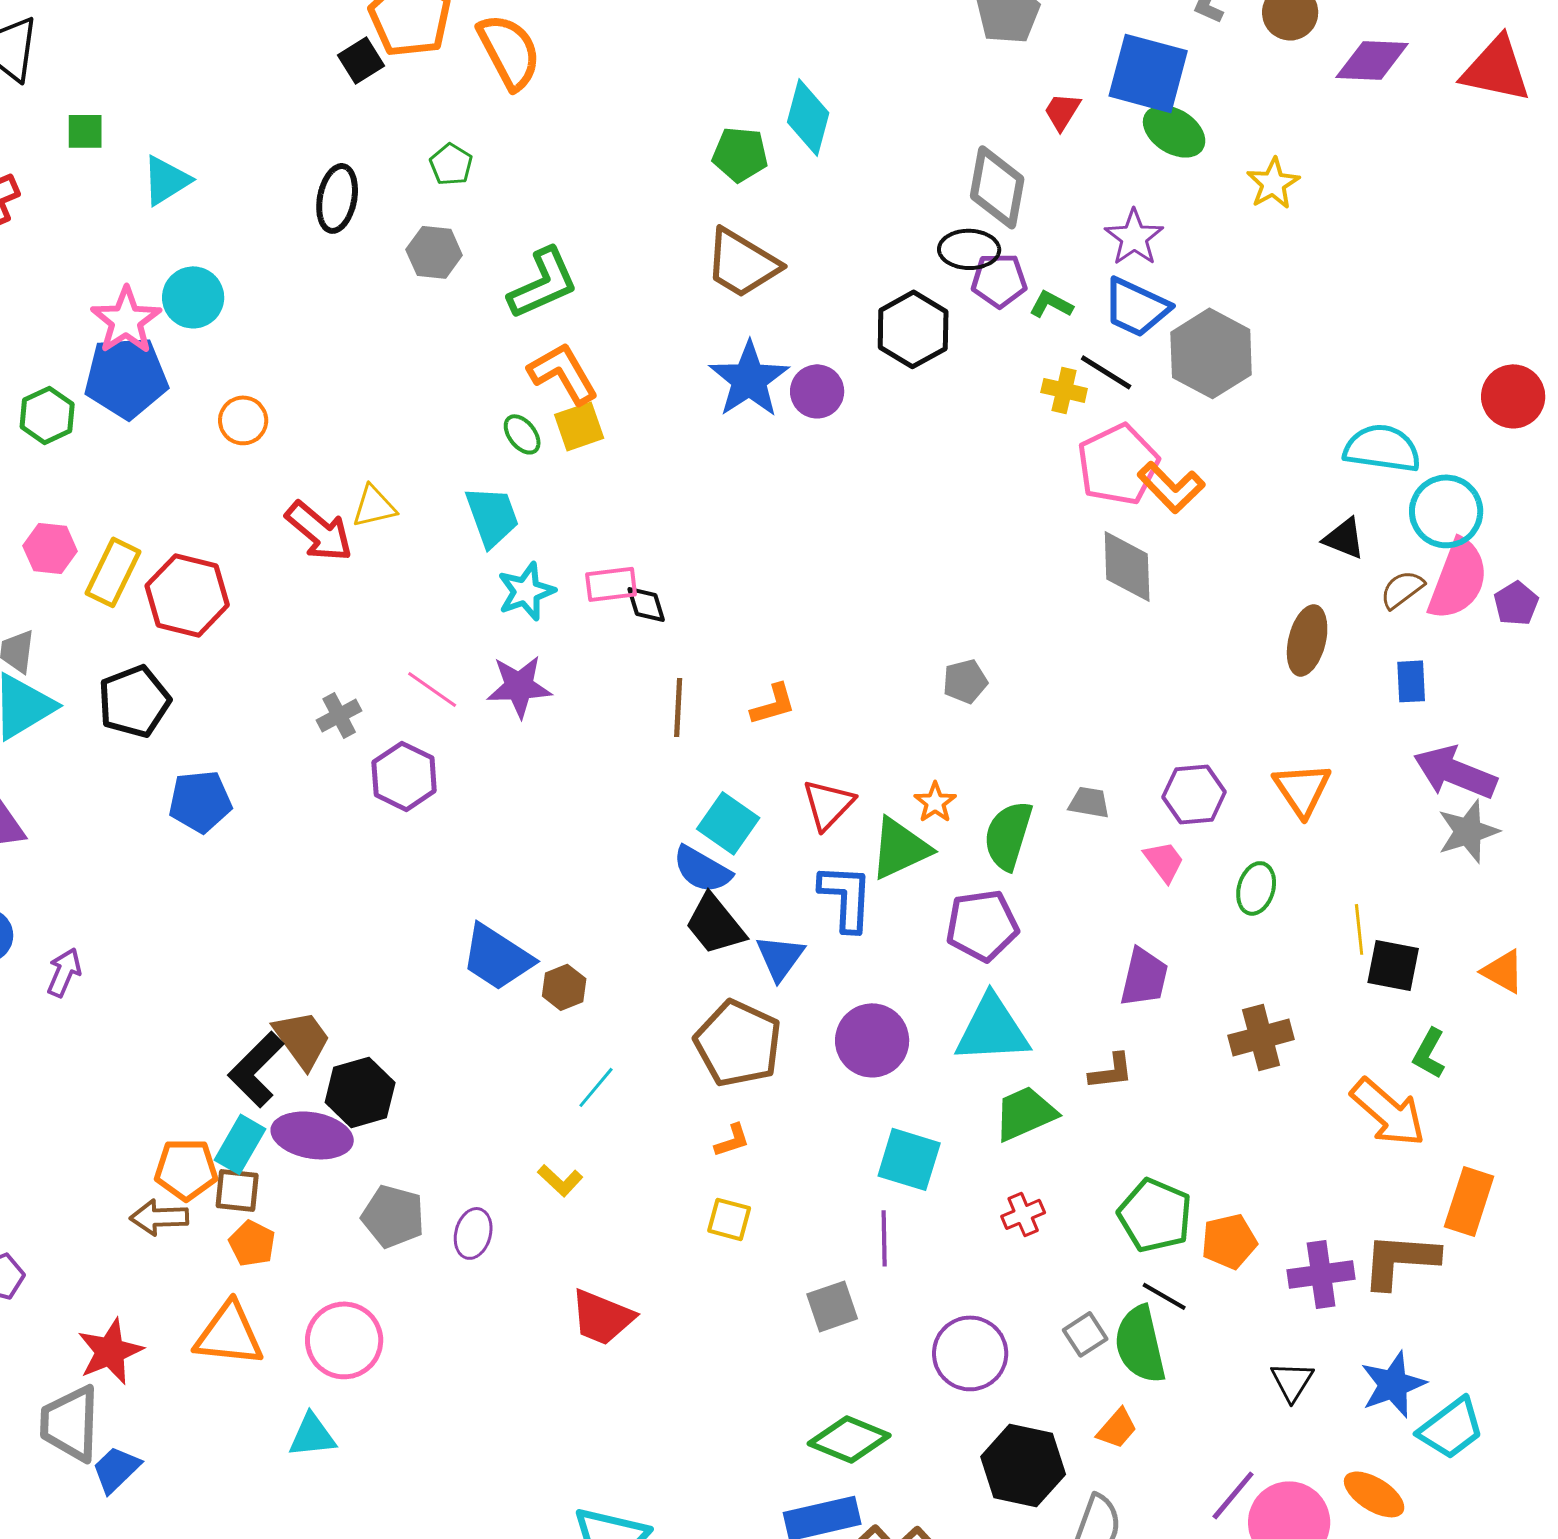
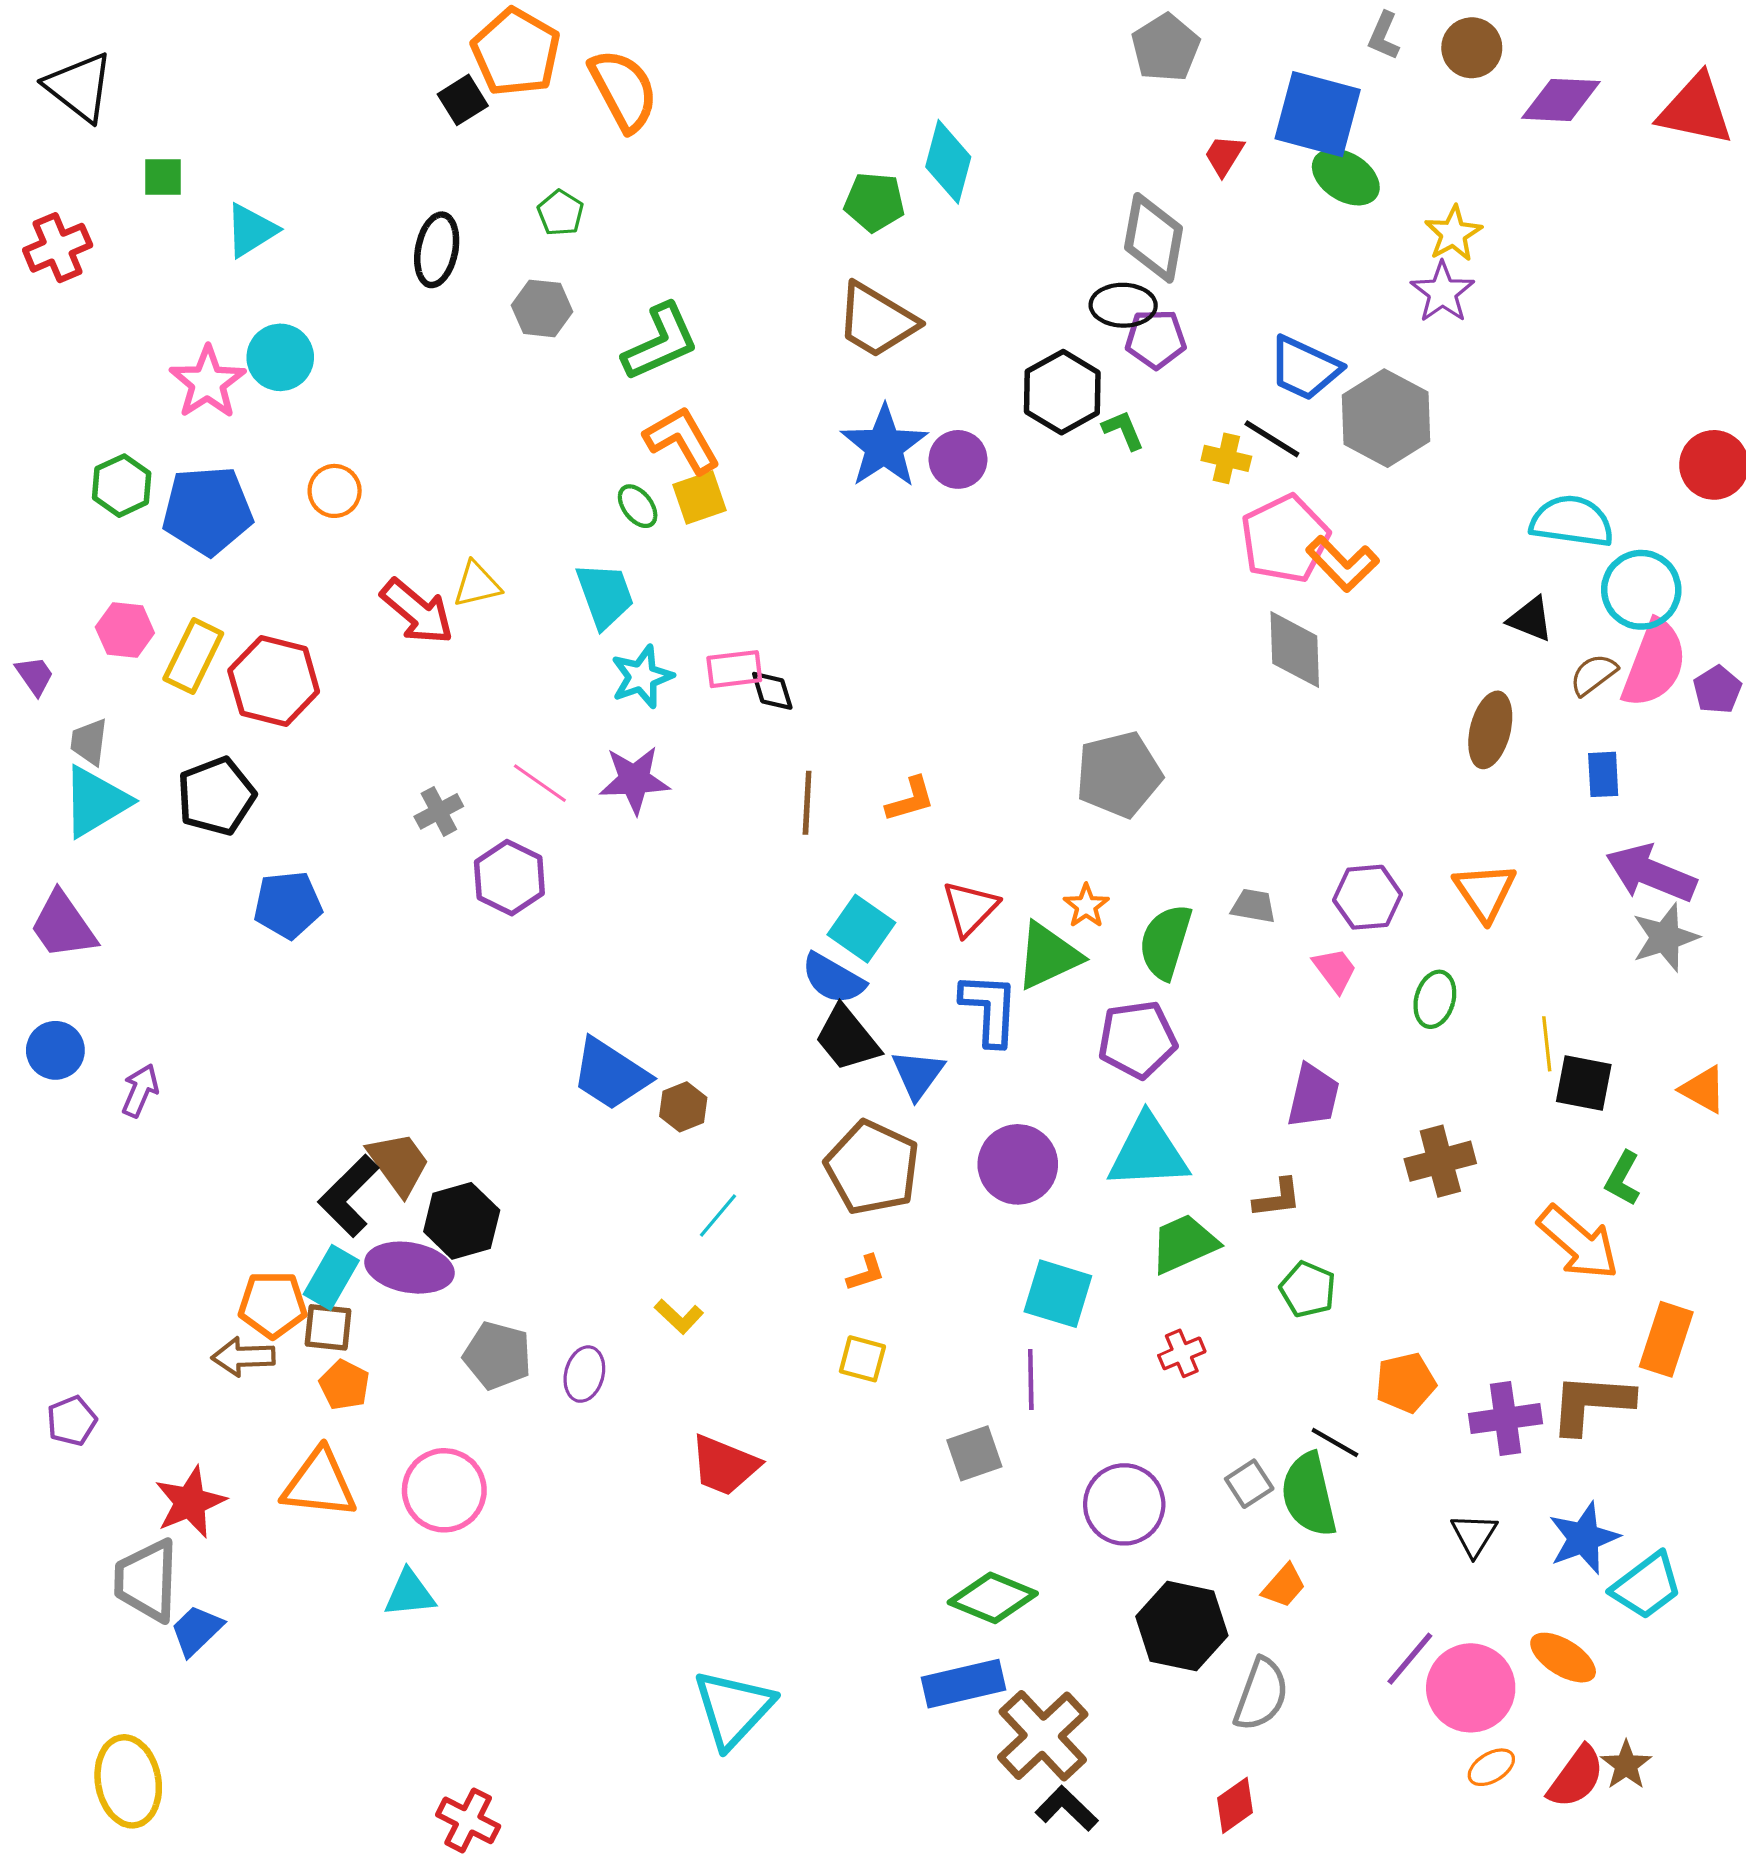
purple star: (1134, 237) -> (1442, 292), moved
green L-shape: (1051, 304) -> (1123, 430), moved, turned 39
blue pentagon: (126, 377) -> (207, 511), moved
gray pentagon: (965, 681) -> (1119, 774), size x1.8
green pentagon: (1155, 1215) -> (1308, 1289), moved, size x0.7

